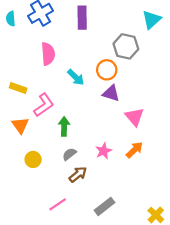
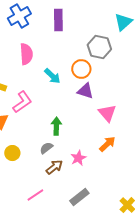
green arrow: (64, 126) -> (56, 126), moved
pink star: (104, 151) -> (78, 158), moved

